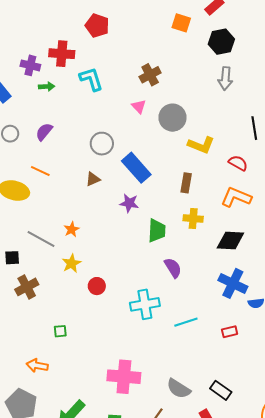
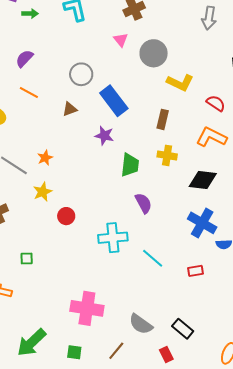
orange line: (40, 171) -> (29, 93), moved
cyan line: (186, 322) -> (153, 258), turned 55

